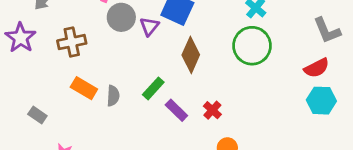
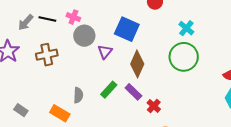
purple triangle: (149, 26) -> (105, 52), moved
orange rectangle: (84, 88) -> (60, 113), moved
purple rectangle: (176, 110) -> (133, 92), moved

